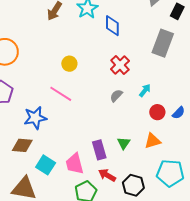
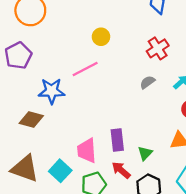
pink line: (61, 94) -> (85, 69), turned -70
green triangle: (124, 143) -> (145, 153), moved
cyan square: (46, 165) -> (60, 171), moved

